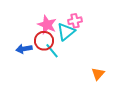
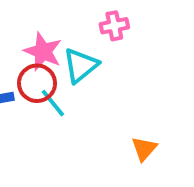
pink cross: (75, 21) -> (114, 26), moved

